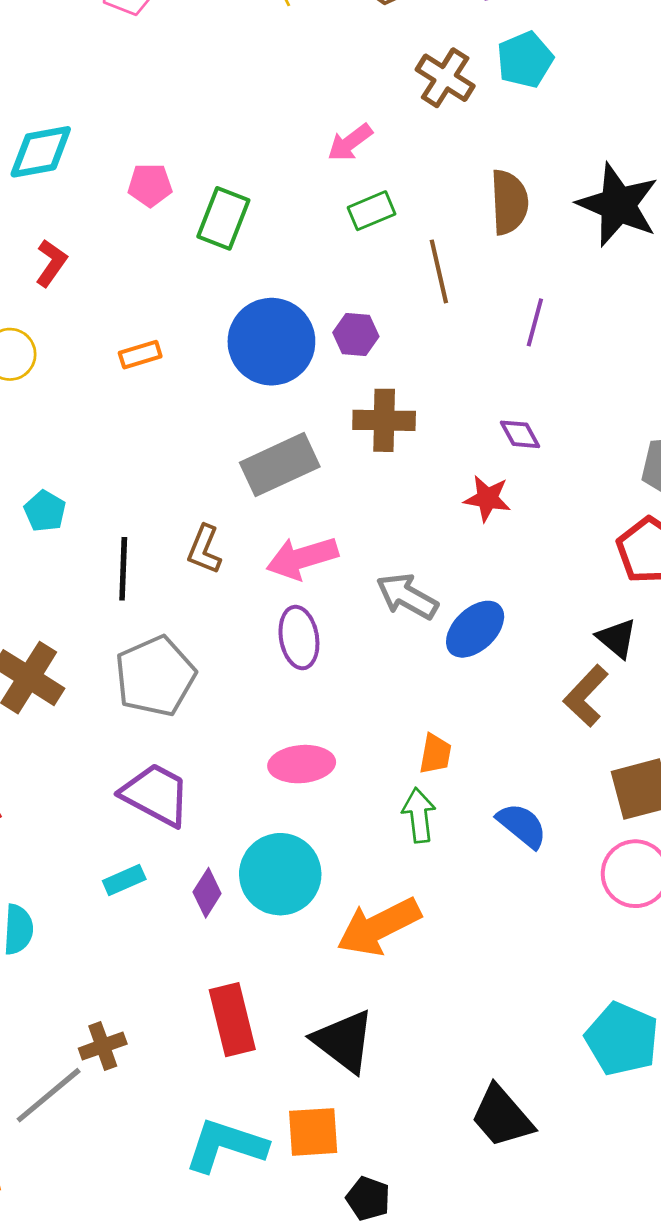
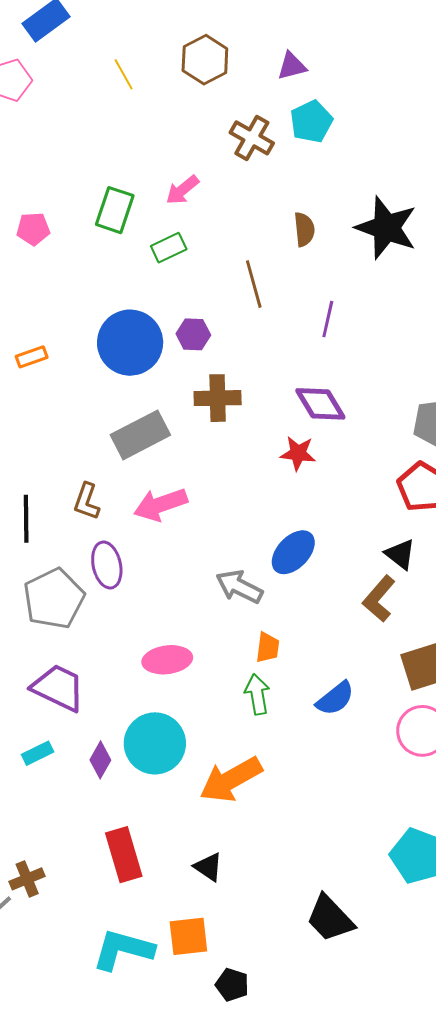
brown semicircle: (509, 202) -> (304, 229), size x0.7
green rectangle: (372, 211) -> (169, 248), moved
green rectangle: (223, 218) -> (115, 210), moved
purple diamond: (520, 434) -> (320, 404), size x1.6
gray arrow: (407, 596) -> (239, 587), moved
purple ellipse: (299, 638) -> (107, 565), moved
blue semicircle: (522, 825) -> (335, 698), turned 105
black triangle: (344, 1041) -> (208, 867), size x0.6

